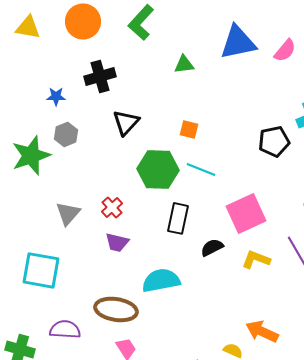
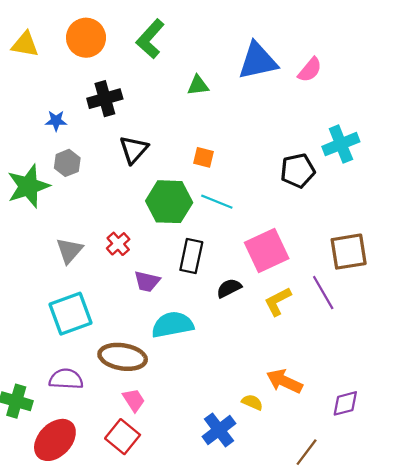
purple trapezoid: (117, 242) -> (147, 281), moved
yellow L-shape: (256, 259) -> (278, 301), turned -48
cyan square: (41, 270) -> (70, 314), moved, turned -30

